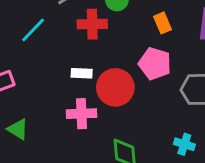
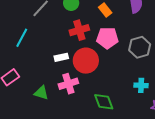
red cross: (92, 24) -> (79, 30), moved
green triangle: (18, 129) -> (41, 93), moved

